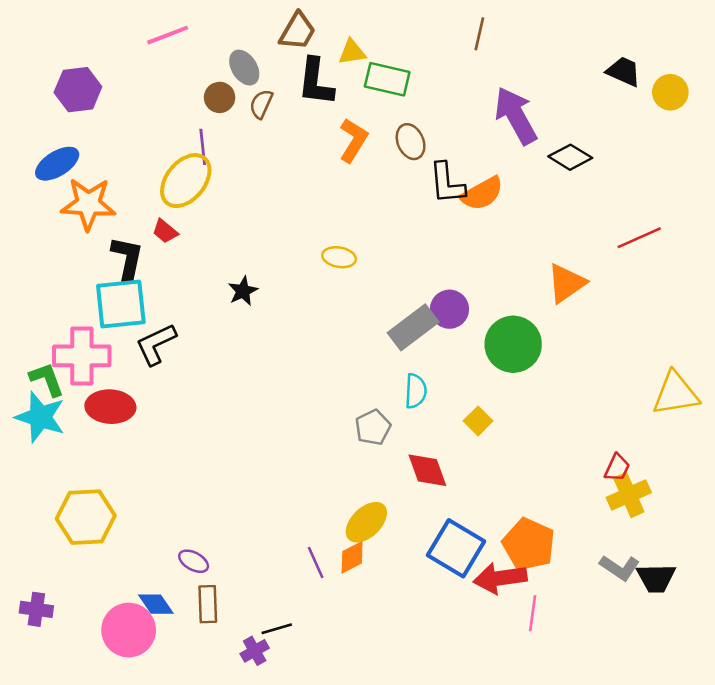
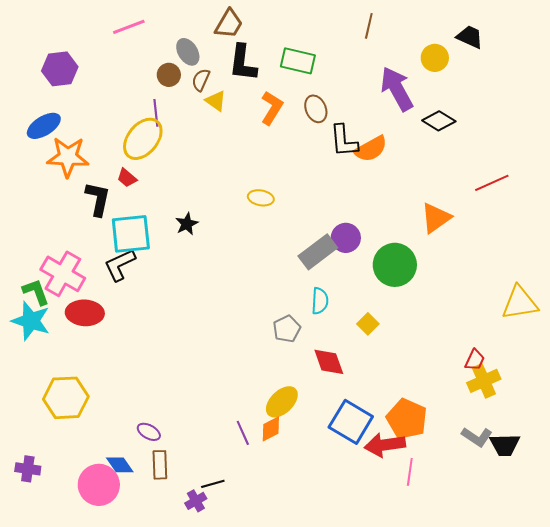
yellow triangle: (352, 52) -> (216, 101), moved, turned 45
black trapezoid: (624, 71) -> (470, 37), moved
yellow circle: (670, 92) -> (435, 58), moved
cyan square: (121, 304) -> (131, 234), moved
pink cross: (82, 356) -> (63, 274), turned 30

